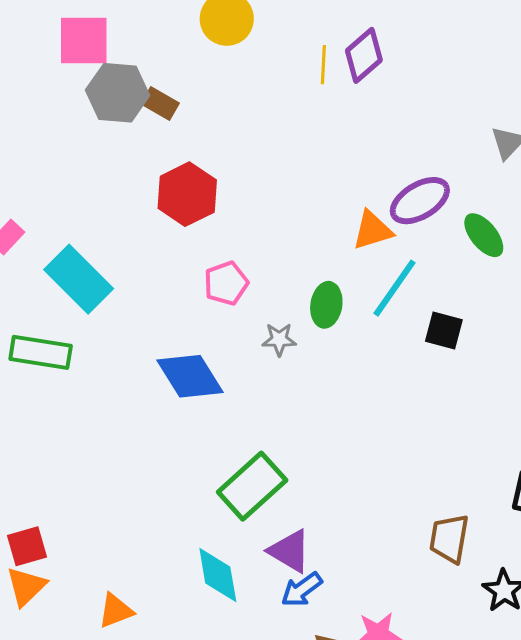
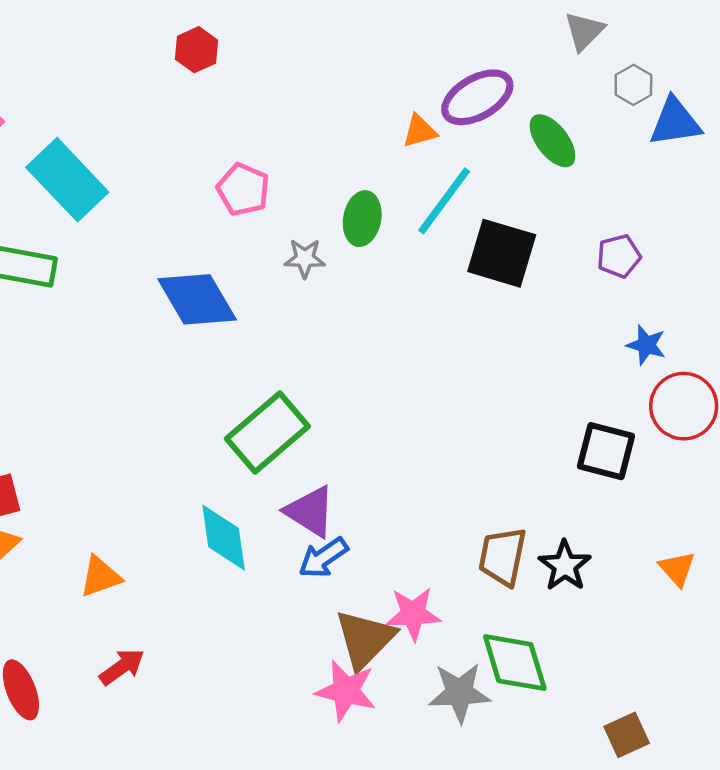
red hexagon: (187, 194) -> (196, 50), moved, size x0.6
orange triangle: (372, 230) -> (420, 131), size x0.7
pink pentagon: (226, 283) -> (243, 189), turned -30
black square: (444, 330) -> (502, 253), size x1.5
brown trapezoid: (449, 538) -> (502, 557), moved

